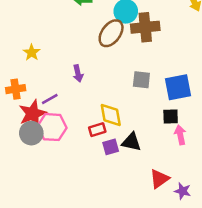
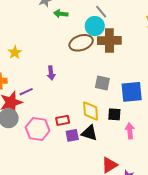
brown ellipse: (111, 33) -> (81, 43), turned 30
yellow diamond: (111, 115) -> (91, 111), moved
black square: (171, 116) -> (114, 114), moved
pink hexagon: (52, 127) -> (38, 129), moved

